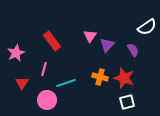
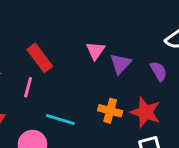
pink line: (44, 69) -> (28, 87), moved
cyan line: (66, 83) -> (60, 120), turned 36

